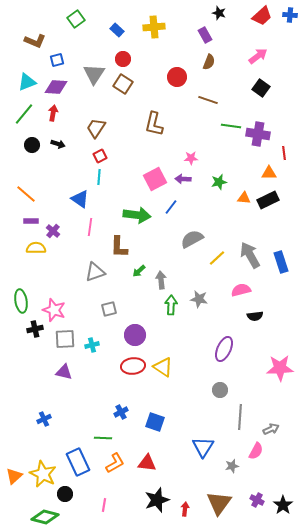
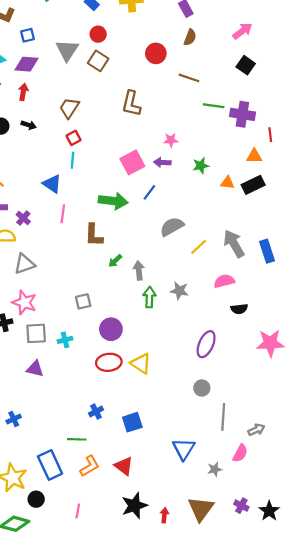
gray triangle: (95, 272) -> (24, 264), moved
pink star: (280, 368) -> (270, 343), moved
blue square: (155, 422) -> (132, 422), turned -36
red triangle: (147, 463) -> (124, 466), turned 30

